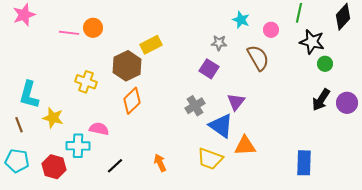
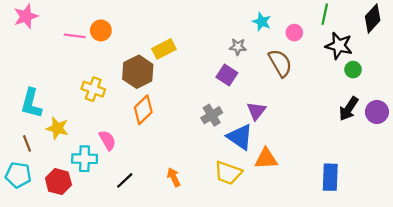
brown line: (19, 125) -> (27, 143), moved
pink semicircle: (99, 129) -> (107, 140), turned 48

